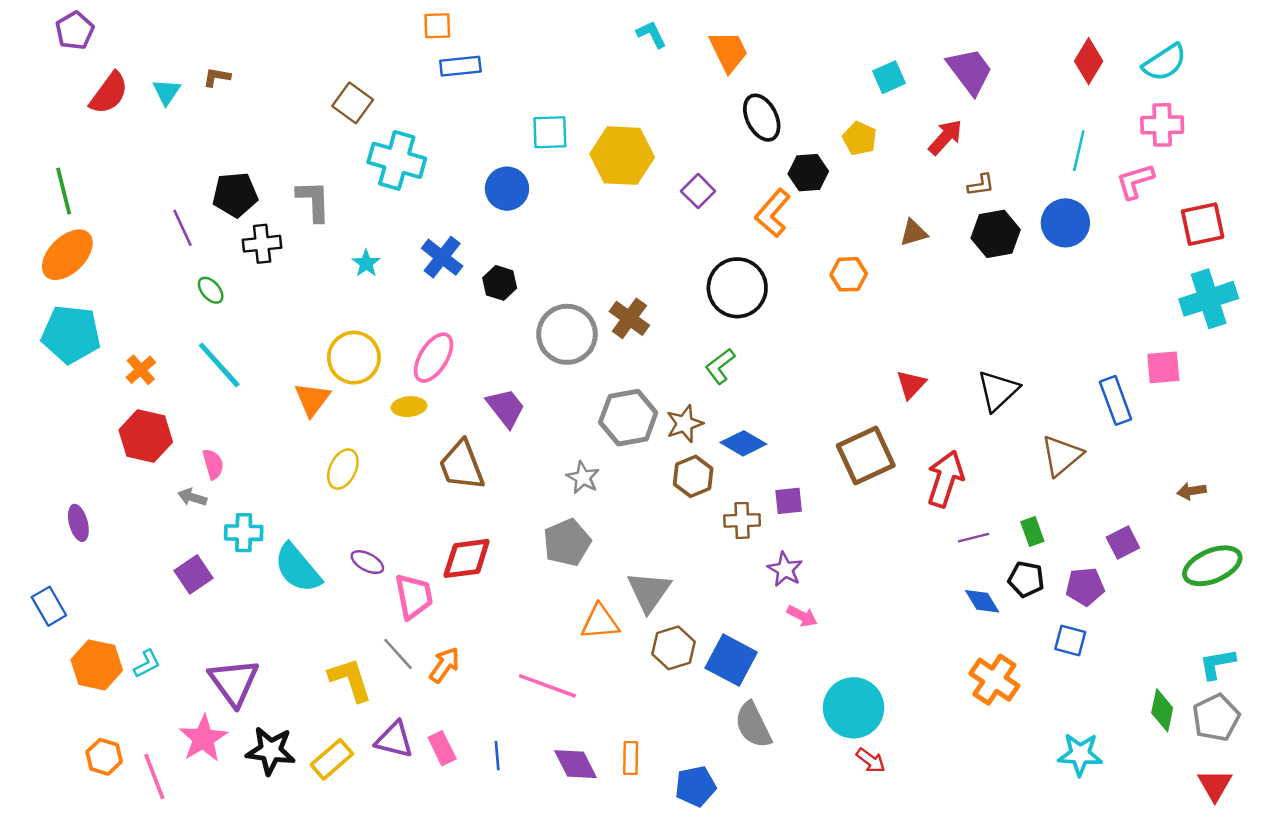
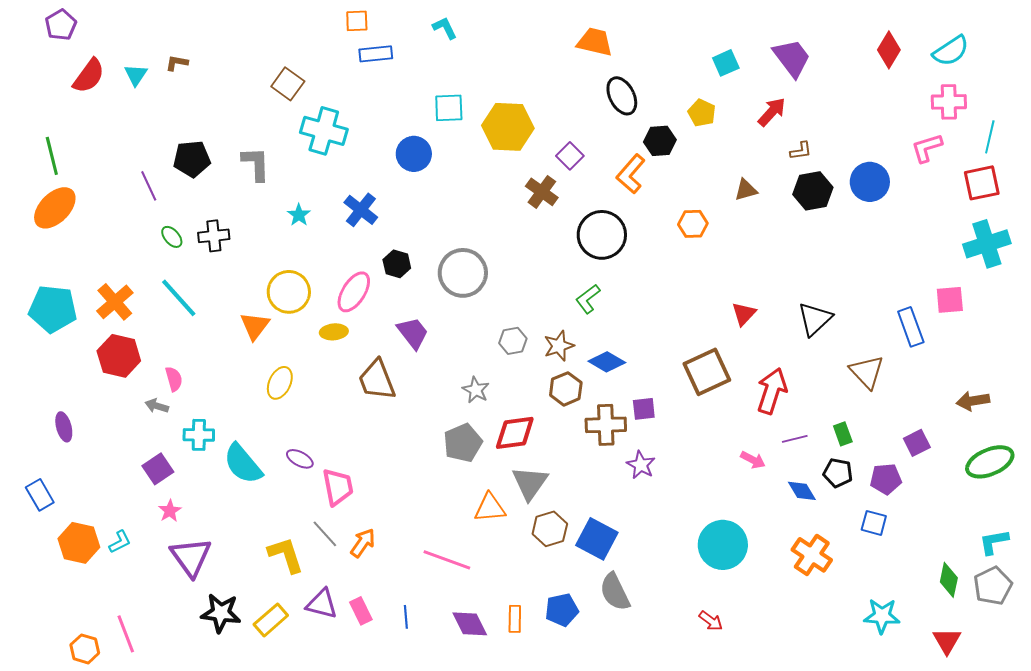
cyan L-shape: (651, 34) -> (445, 28), moved
orange trapezoid: (729, 51) -> (595, 42), turned -51
cyan line: (1079, 151) -> (990, 137), moved
black cross: (262, 244) -> (214, 236), moved
black hexagon: (500, 283) -> (397, 264), moved
brown cross: (629, 318) -> (542, 192), moved
cyan pentagon: (71, 334) -> (53, 309), moved
orange cross: (141, 370) -> (115, 302), size x1.5
gray hexagon: (628, 418) -> (513, 341), size x0.6
brown triangle: (1062, 456) -> (867, 372), turned -33
brown arrow: (1192, 491) -> (973, 401), size x1.4
brown cross: (742, 520) -> (606, 425), size x1.4
red diamond: (467, 558) -> (515, 433), moved
pink arrow: (802, 616) -> (753, 460), moved
cyan circle: (854, 708) -> (723, 545), moved
pink star: (203, 738) -> (170, 511), moved, size x0.6
orange hexagon: (104, 757) -> (85, 649), moved
red triangle: (1215, 785) -> (947, 641), moved
blue pentagon: (696, 786) -> (562, 610), moved

